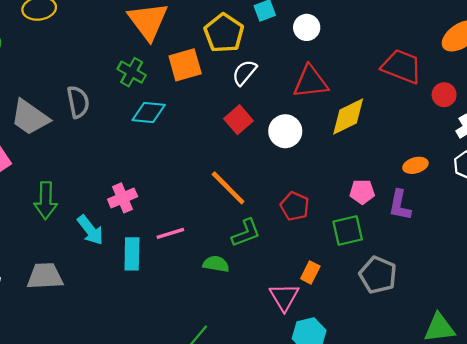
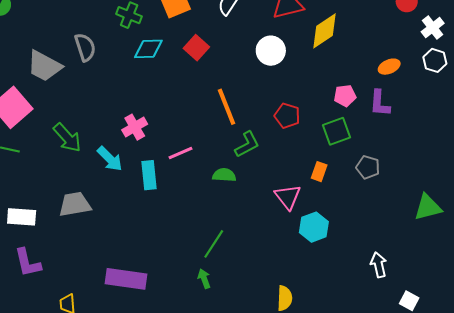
red square: (239, 120) -> (196, 48), moved
orange line: (228, 188) -> (226, 107), turned 30
green arrow: (46, 201) -> (67, 138), turned -36
orange rectangle: (310, 272) -> (319, 172), moved
gray pentagon: (378, 275) -> (368, 167), size x0.7

